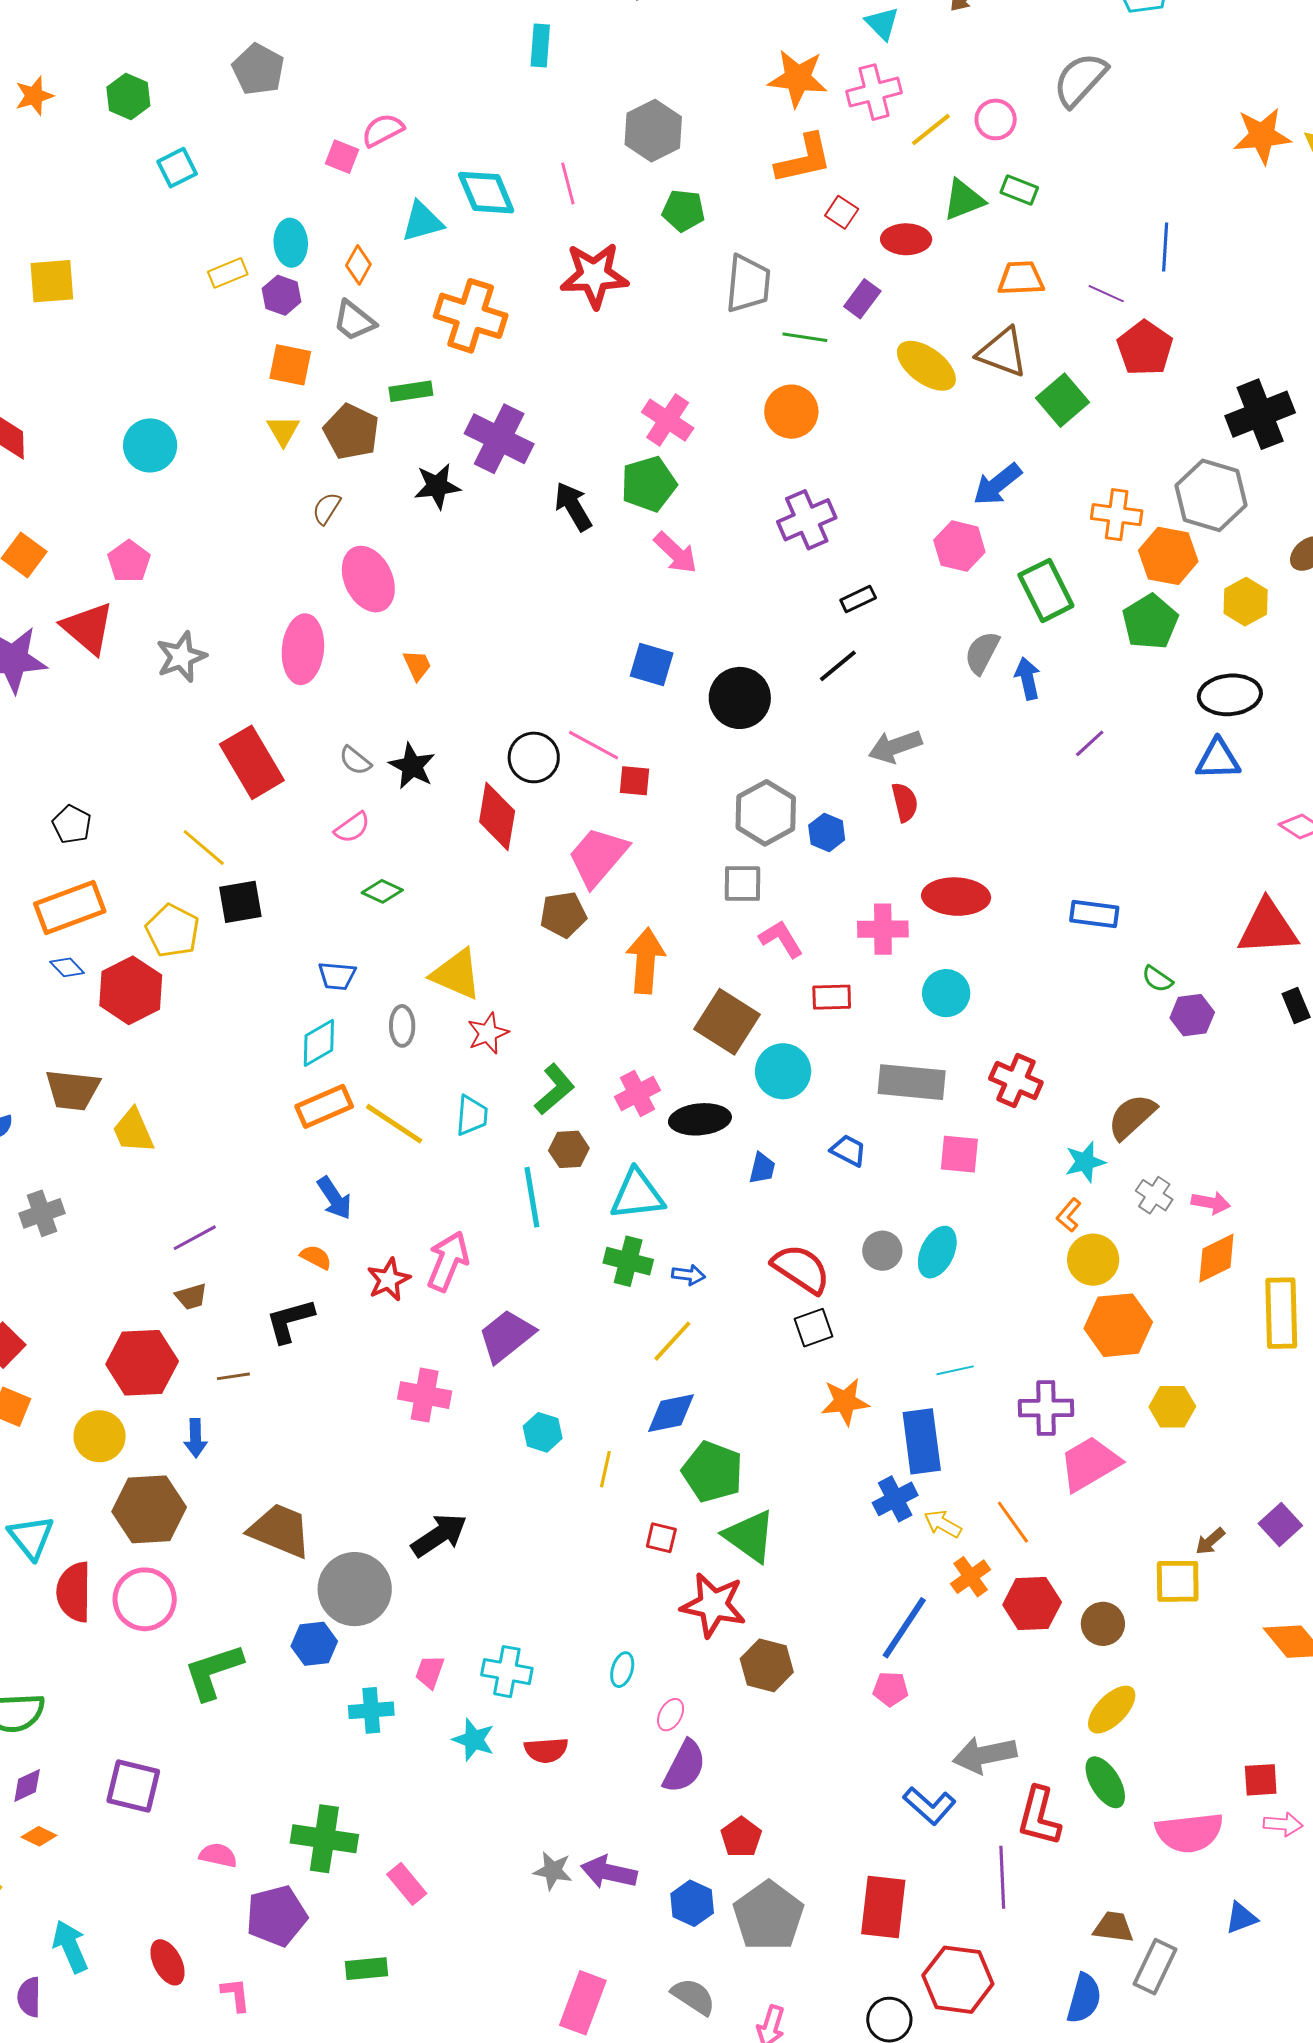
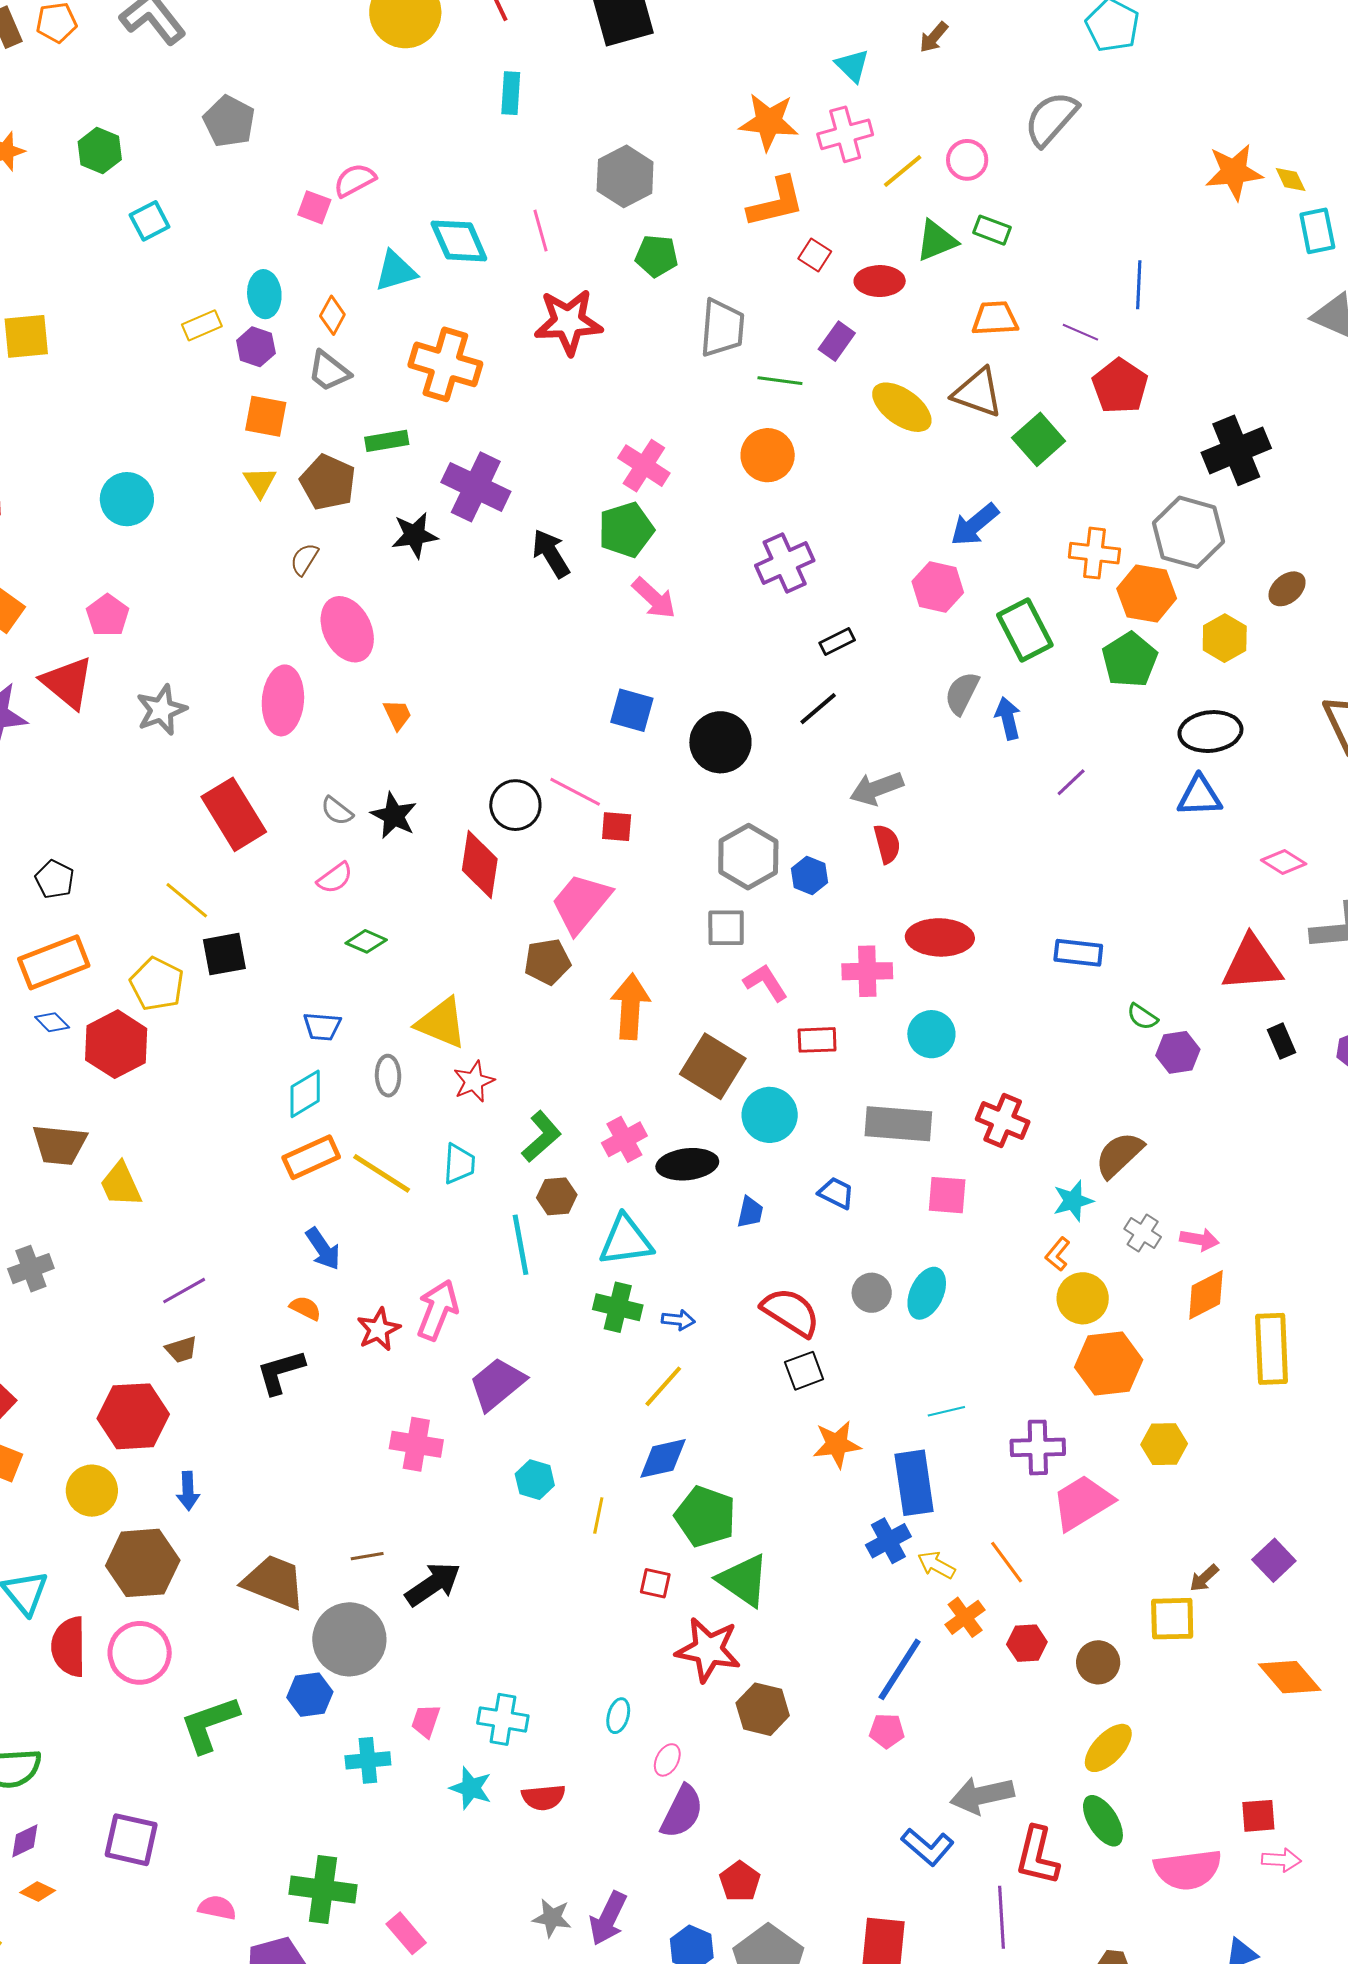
brown line: (233, 1376) -> (367, 1556), moved
red hexagon: (1032, 1603) -> (1027, 1643), size x0.7
purple arrow: (609, 1872) -> (608, 1918), turned -76

